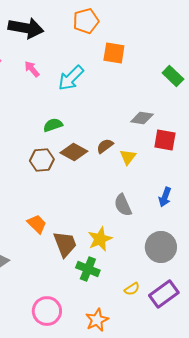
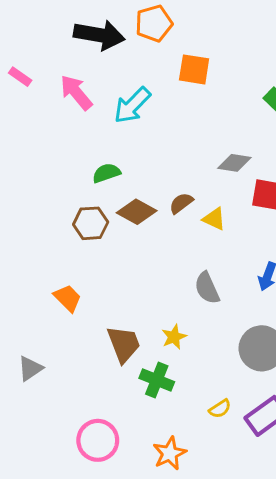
black arrow: (26, 28) -> (99, 35), moved
pink arrow: (32, 69) -> (76, 92), size x1.5
yellow triangle: (128, 157) -> (214, 219), turned -42
orange trapezoid: (37, 224) -> (68, 298), moved
yellow star: (100, 239) -> (174, 337), size x0.7

